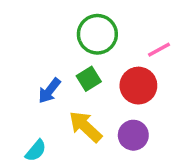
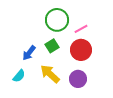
pink line: (159, 50) -> (81, 29), moved
cyan semicircle: (36, 151) -> (19, 76), moved

